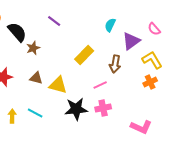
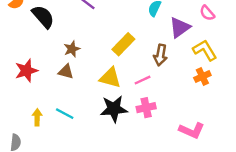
brown star: (33, 48) -> (72, 49), moved
yellow triangle: (58, 85) -> (110, 78), moved

